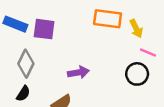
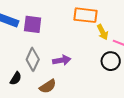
yellow arrow: (136, 29) -> (103, 32), moved
gray diamond: (26, 64) -> (33, 59), moved

